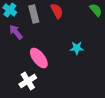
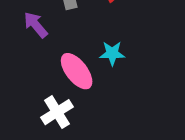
cyan star: (77, 48) -> (112, 53), moved

